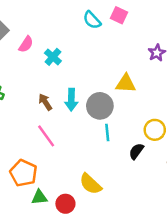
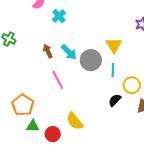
yellow triangle: (126, 83) -> (114, 45), turned 48
cyan arrow: (71, 100) -> (69, 52), turned -54
cyan line: (107, 133) -> (113, 70), moved
pink line: (46, 136) -> (58, 80), moved

